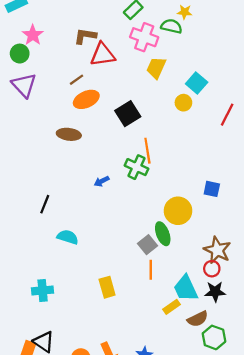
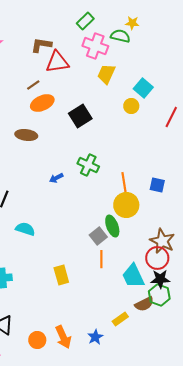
orange line: (147, 151) -> (124, 184), moved
red circle: (212, 269) -> (157, 258), size x1.5
yellow rectangle: (171, 307) -> (120, 319), moved
green hexagon: (214, 337) -> (159, 295), moved

